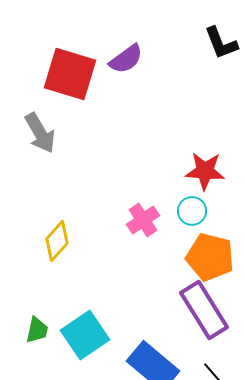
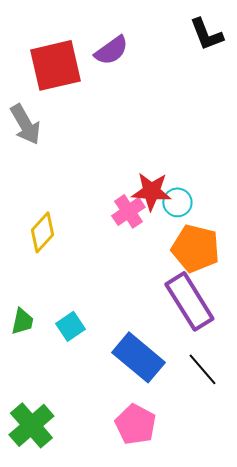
red square: (70, 74) -> (55, 65), turned -30
red star: (205, 171) -> (151, 191), moved
cyan square: (85, 335) -> (70, 326), size x0.6

